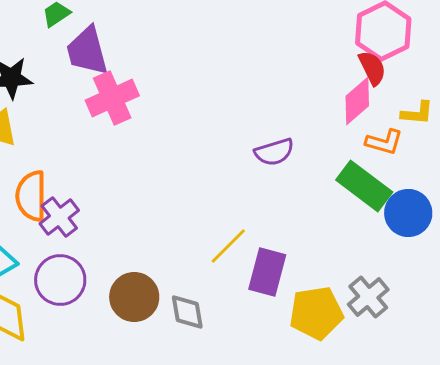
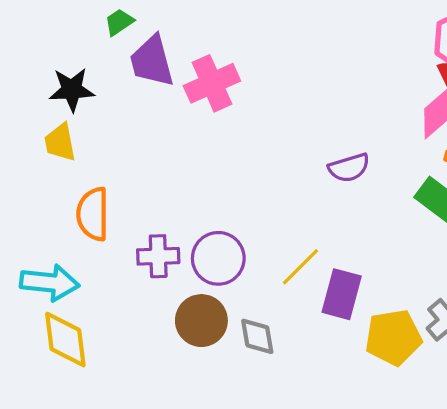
pink cross: (112, 98) -> (212, 83), moved
purple cross: (59, 217) -> (158, 256), moved, turned 36
purple circle: (60, 280) -> (218, 258), moved

